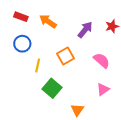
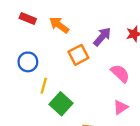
blue circle: (22, 44) -> (28, 62), moved
orange square: (65, 56) -> (78, 55), moved
yellow line: (38, 65) -> (44, 86), moved

